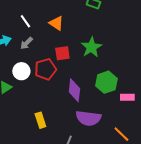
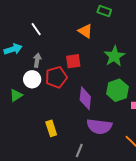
orange triangle: (56, 23) -> (85, 31), moved
gray arrow: (26, 43) -> (37, 60), moved, turned 144
green star: (91, 47) -> (114, 56), moved

